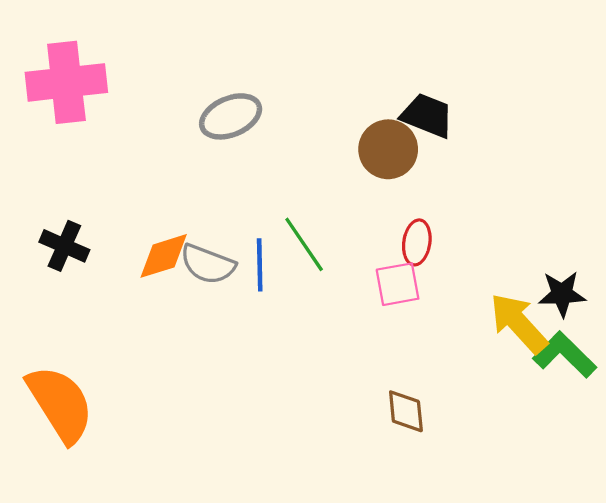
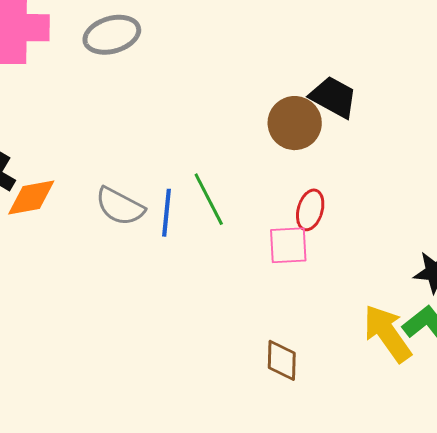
gray ellipse: (231, 116) -> (112, 35), moved
orange diamond: (164, 256) -> (31, 197), moved
yellow arrow: (519, 323) -> (387, 333), moved

